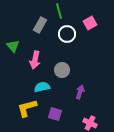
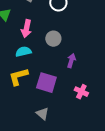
cyan semicircle: (42, 87) -> (23, 52), moved
purple square: (55, 114) -> (46, 83), size x1.5

